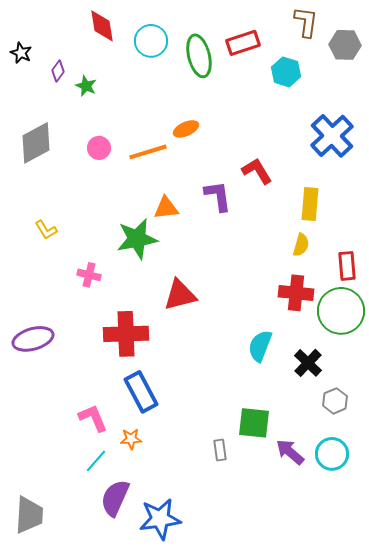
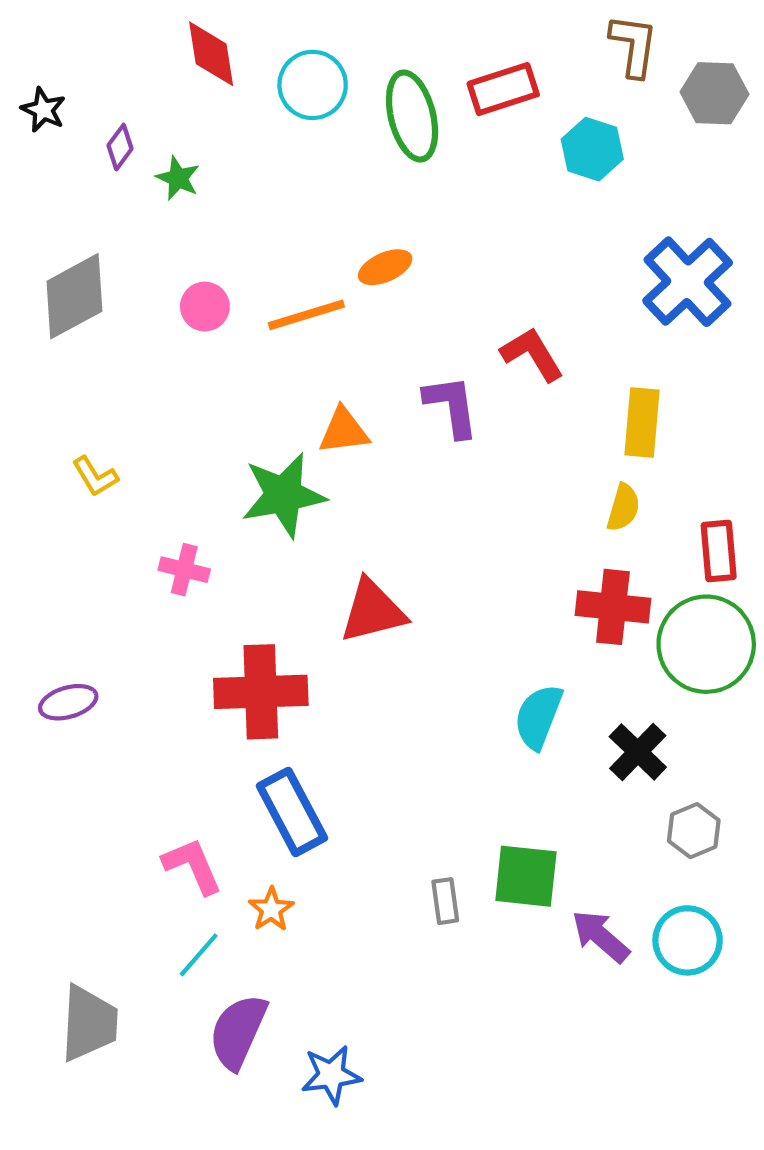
purple ellipse: (33, 339) -> (68, 702), size x0.7
orange star: (131, 439) -> (271, 909), turned -30
gray rectangle: (220, 450) -> (445, 901), moved
gray trapezoid: (29, 515) -> (89, 1023), moved
blue star: (160, 519) -> (331, 1075), size x0.7

